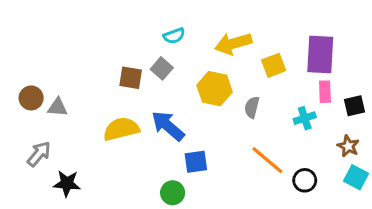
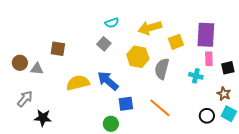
brown square: (131, 78) -> (58, 49), moved
gray semicircle: (252, 107) -> (162, 69), size x1.5
cyan cross: (305, 118) -> (196, 76), turned 32
orange line: (267, 160) -> (160, 108), moved
black circle: (305, 180) -> (207, 116), moved

